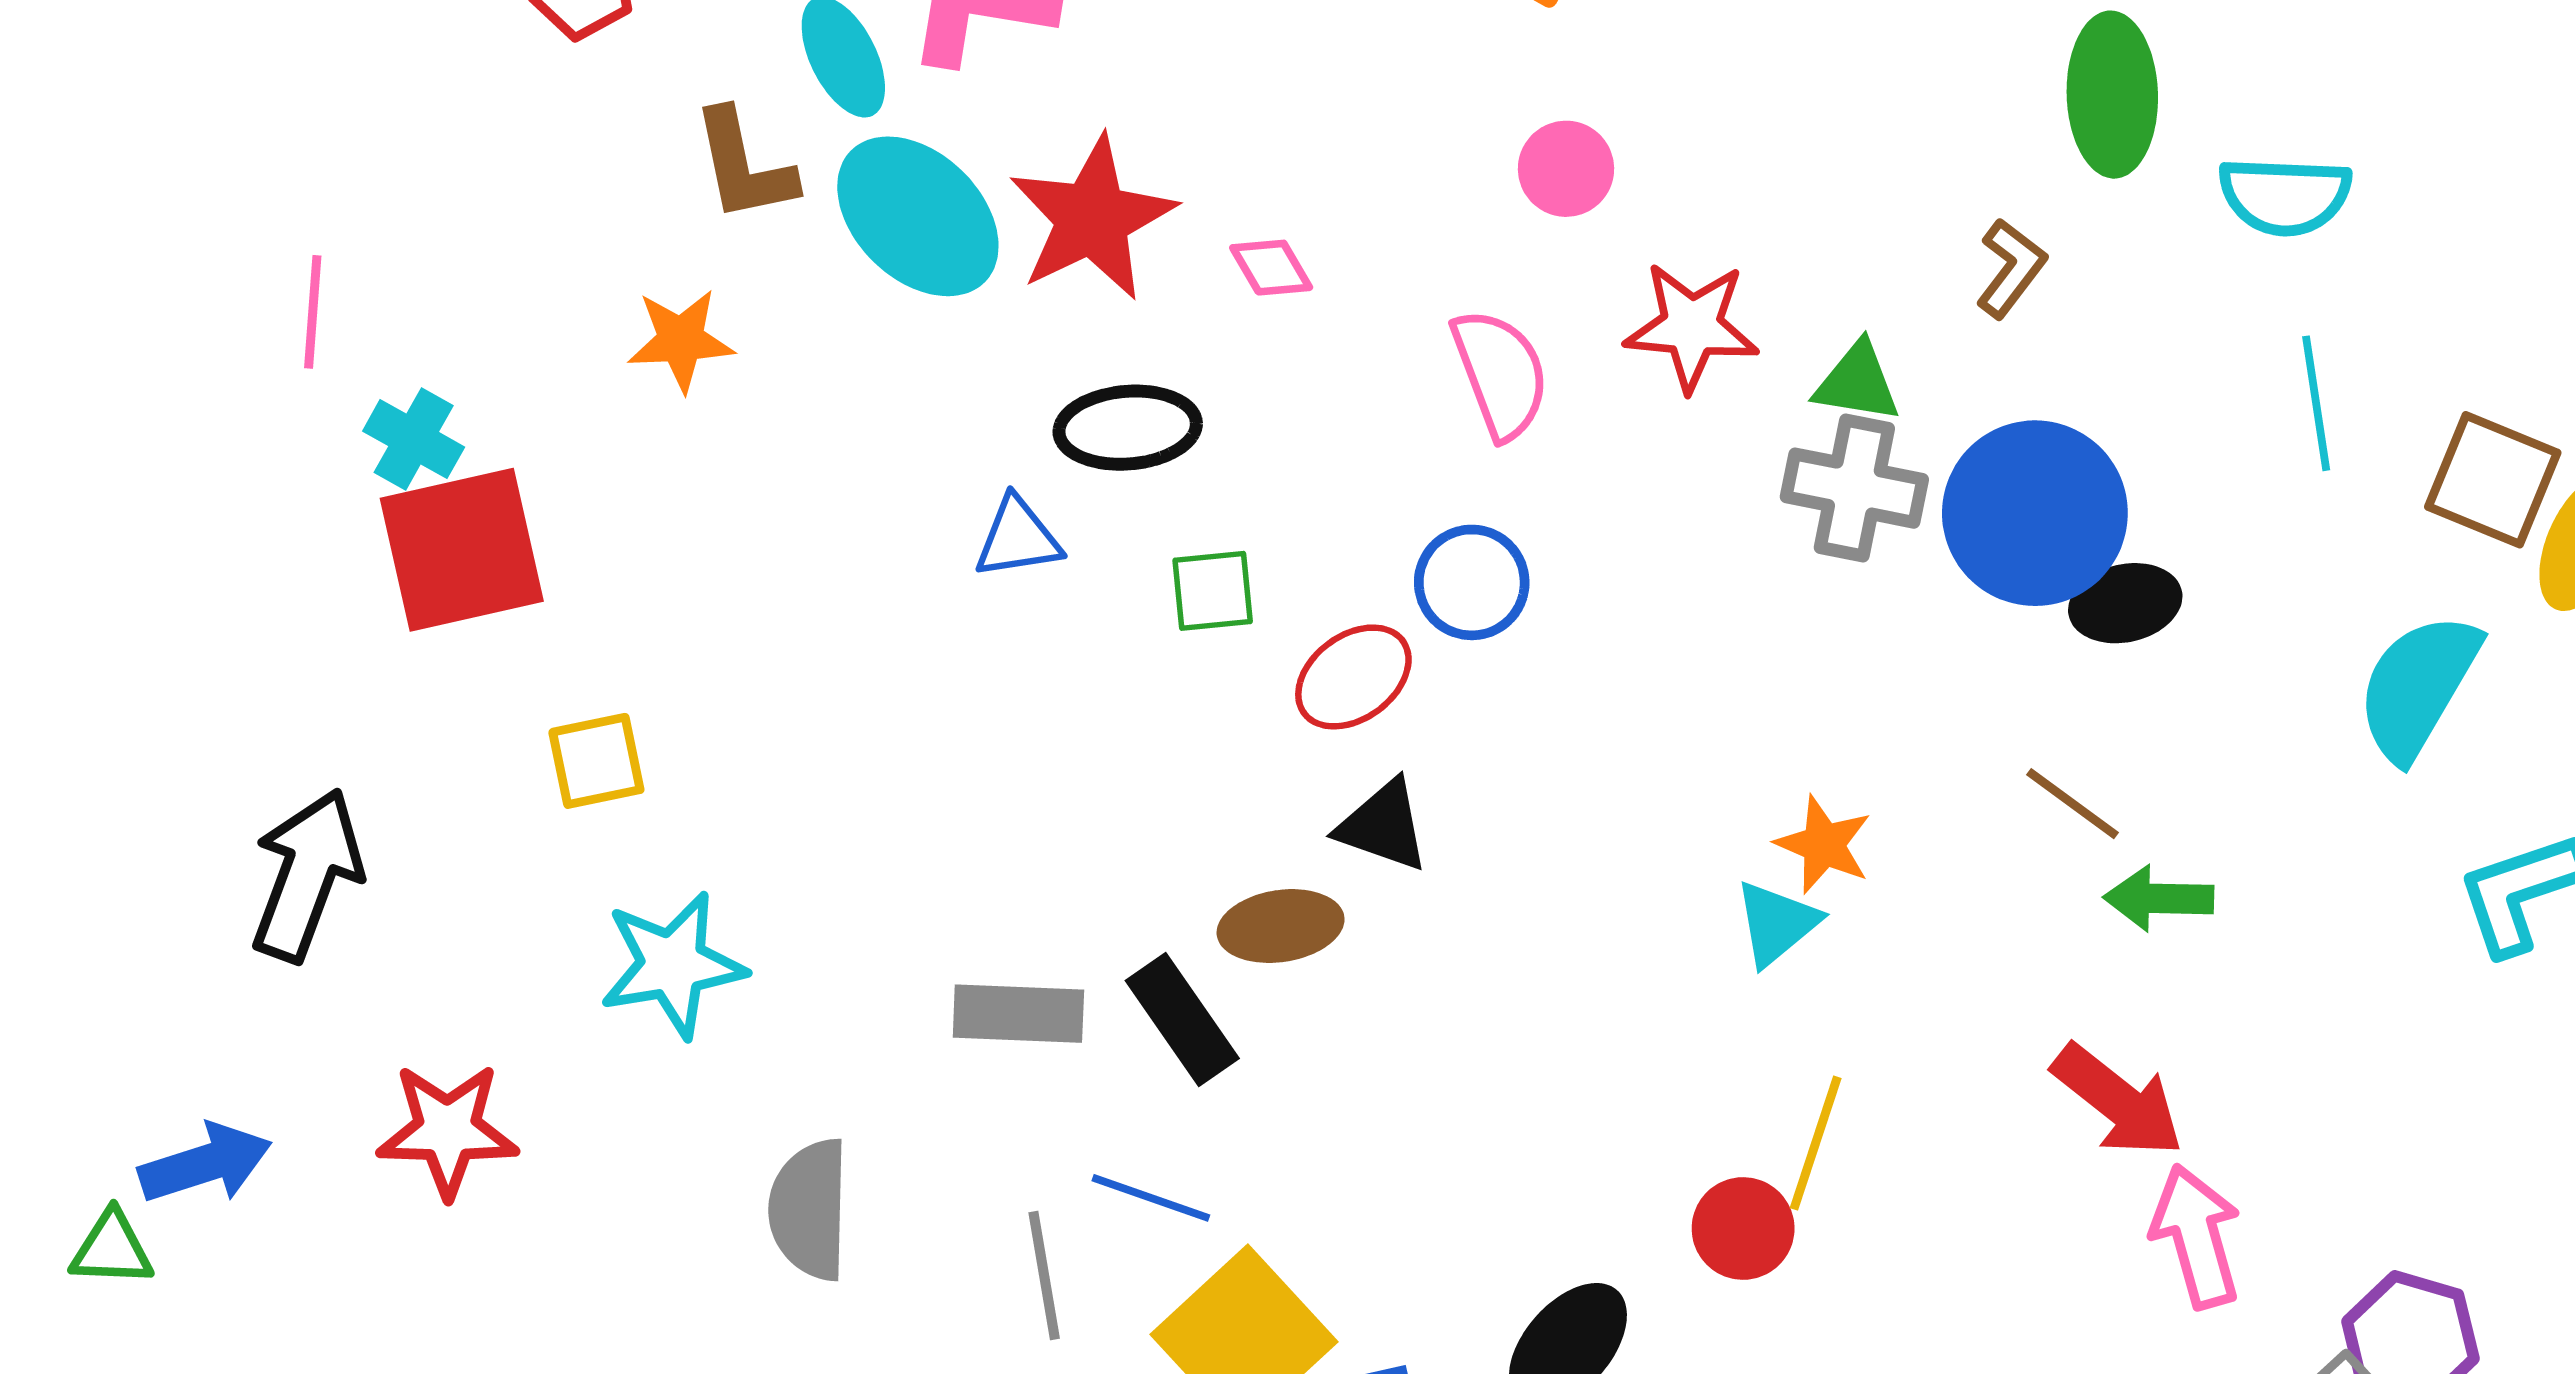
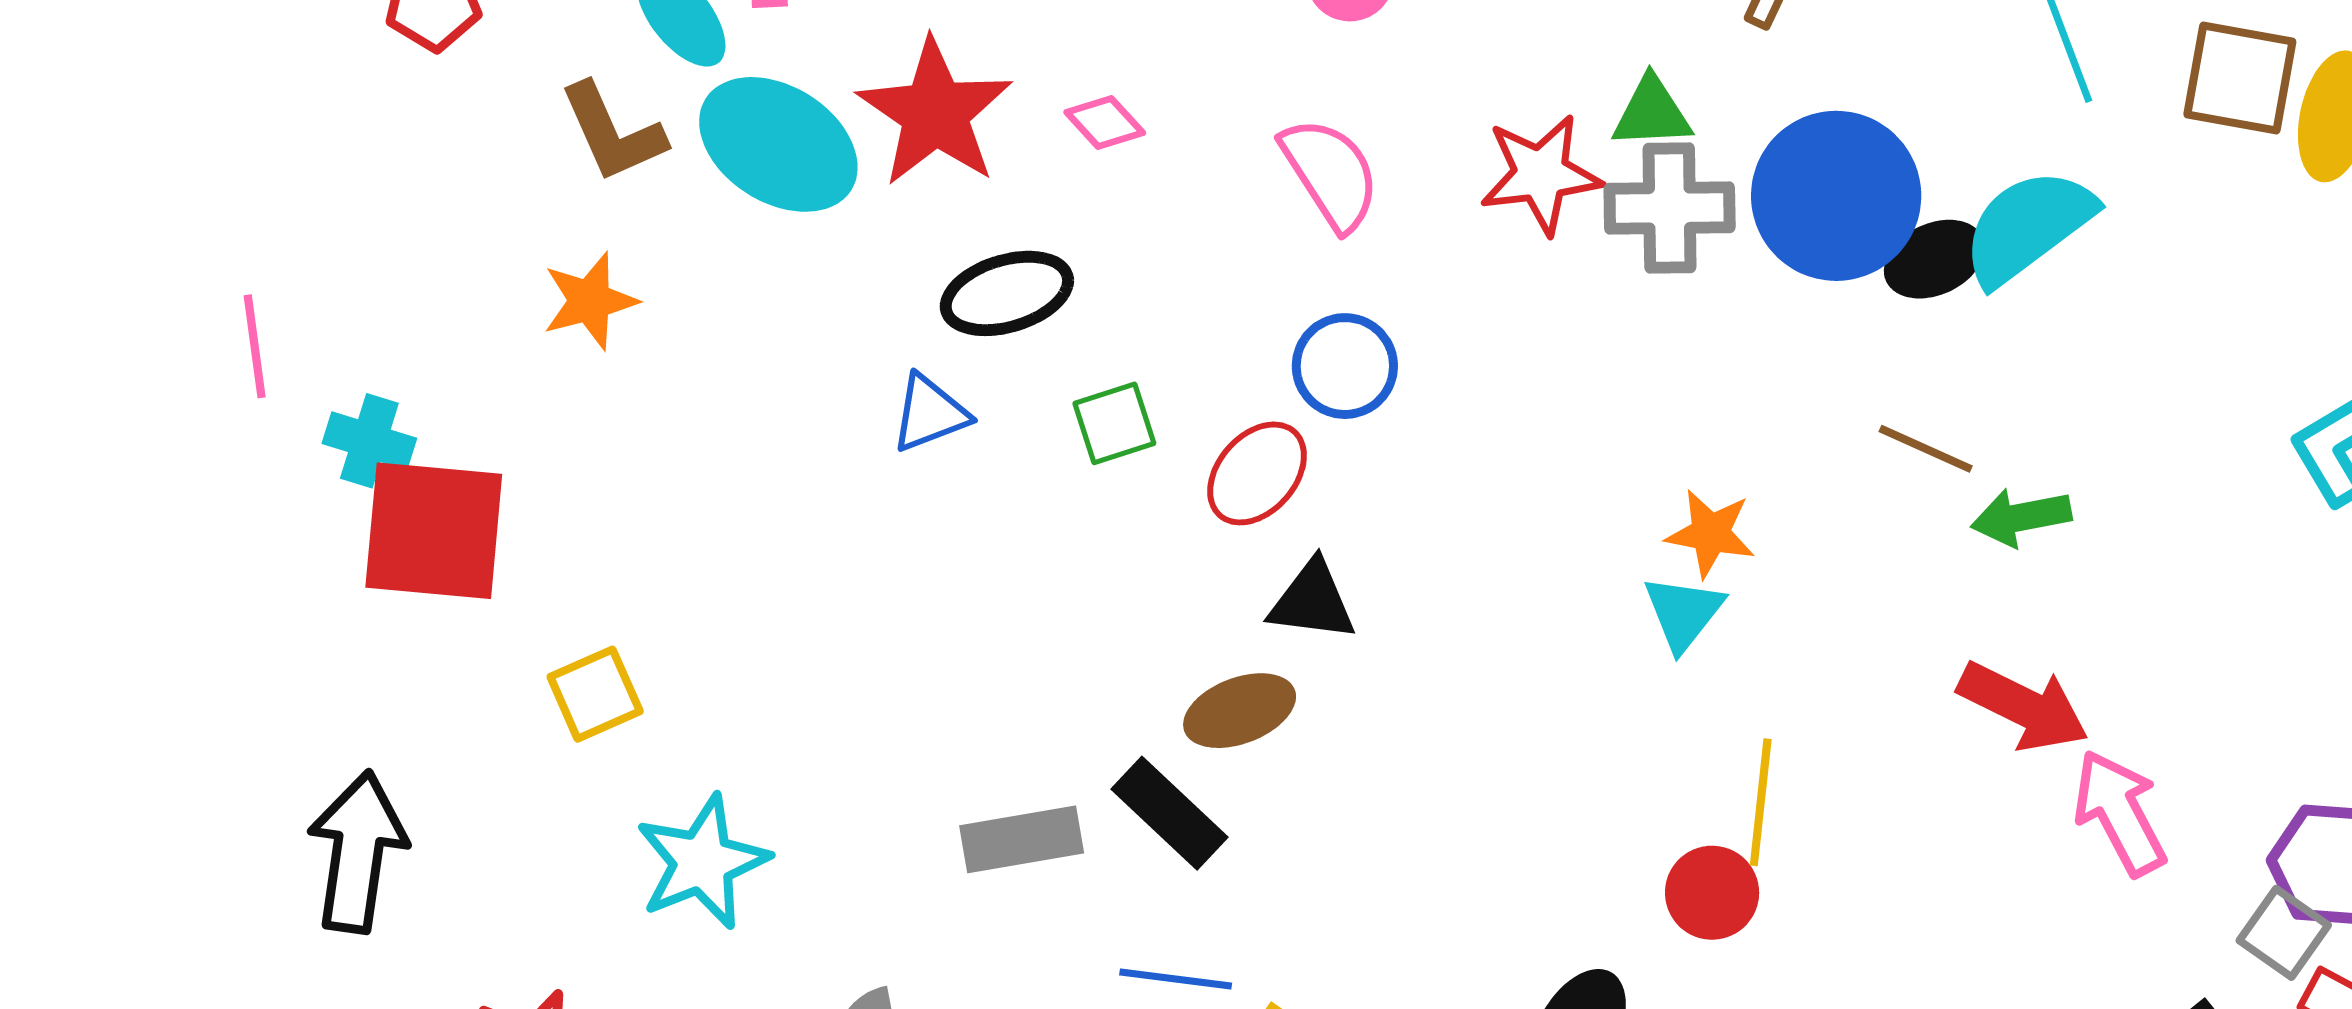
red star: (1692, 326) -> (1541, 174), moved
red square: (462, 550) -> (434, 531), turned 30
cyan semicircle: (2418, 687) -> (2028, 227), moved, turned 35

